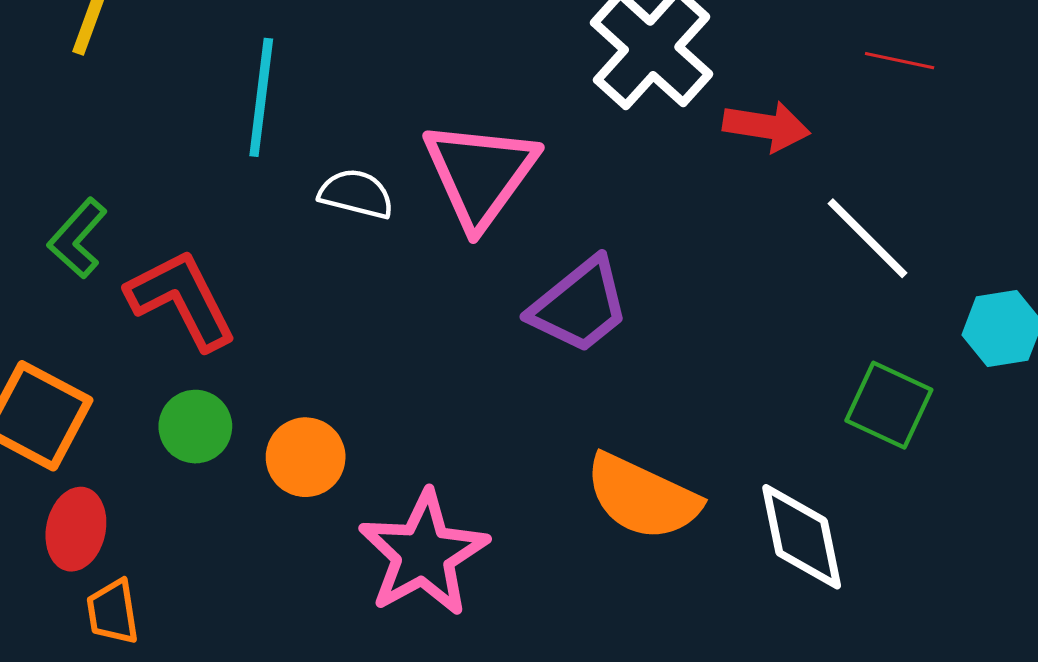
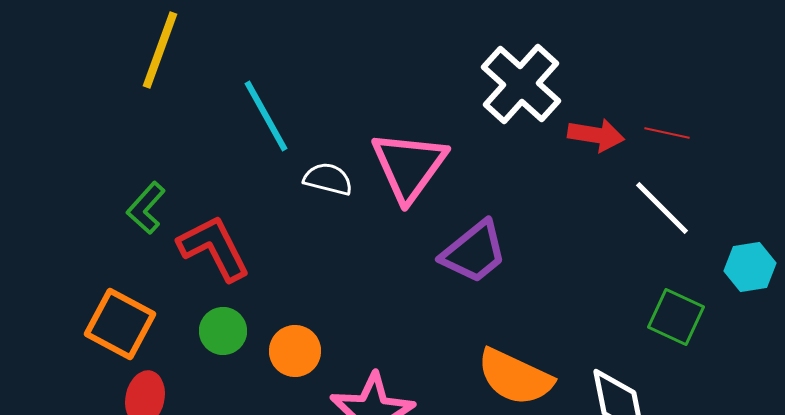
red line: (900, 61) -> (667, 133), moved
cyan line: (261, 97) -> (266, 116), turned -36

